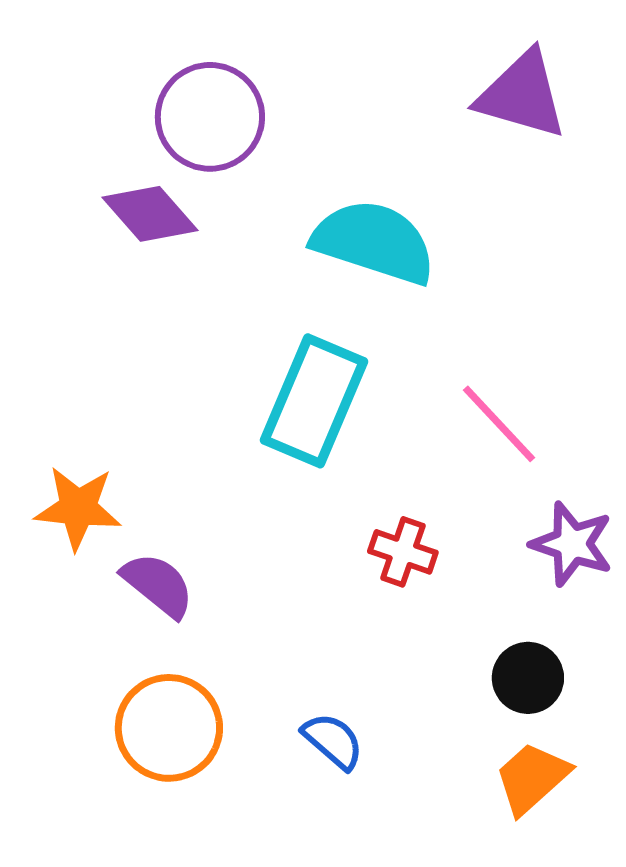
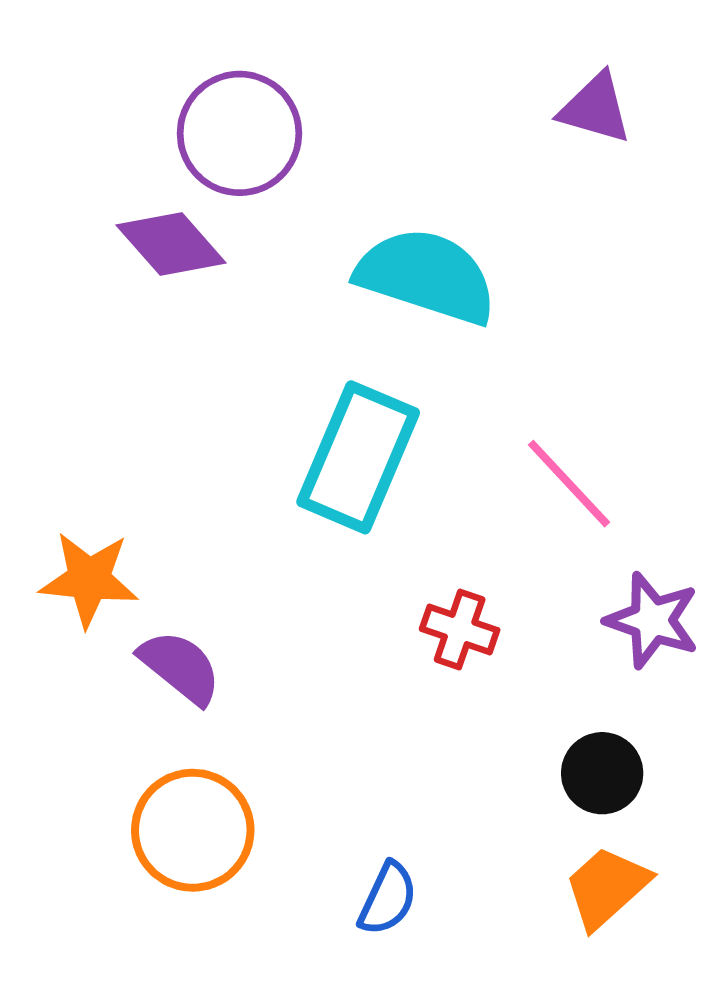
purple triangle: (522, 95) -> (595, 108), size x0.7
blue semicircle: (333, 741) -> (388, 899), moved, turned 74

